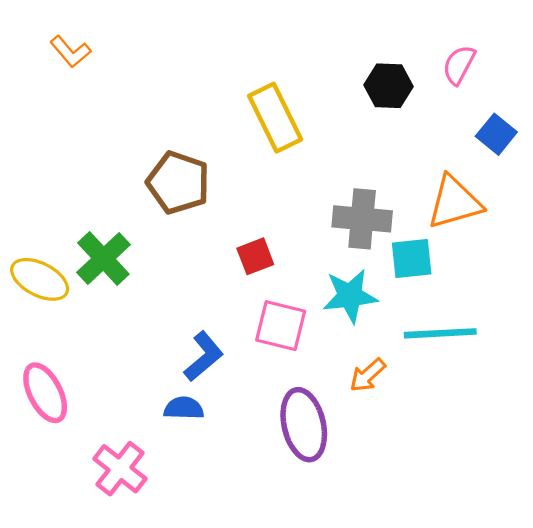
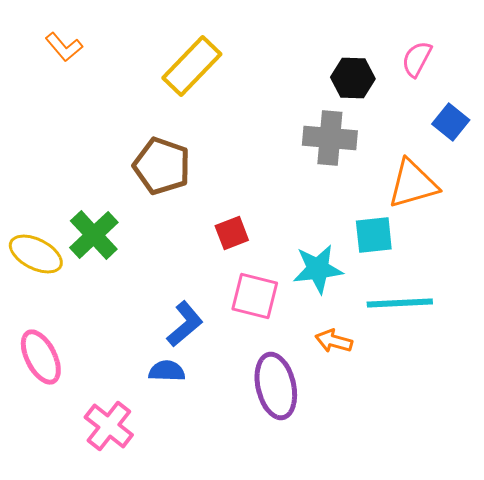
yellow rectangle: (275, 118) -> (192, 66), moved, turned 70
gray cross: (362, 219) -> (330, 138), moved
orange arrow: (368, 375) -> (334, 341), turned 57

